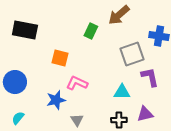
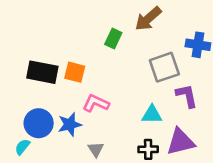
black rectangle: (25, 30) -> (42, 72), moved
blue circle: (15, 82) -> (39, 123), moved
purple triangle: (145, 114) -> (181, 142), size x1.4

